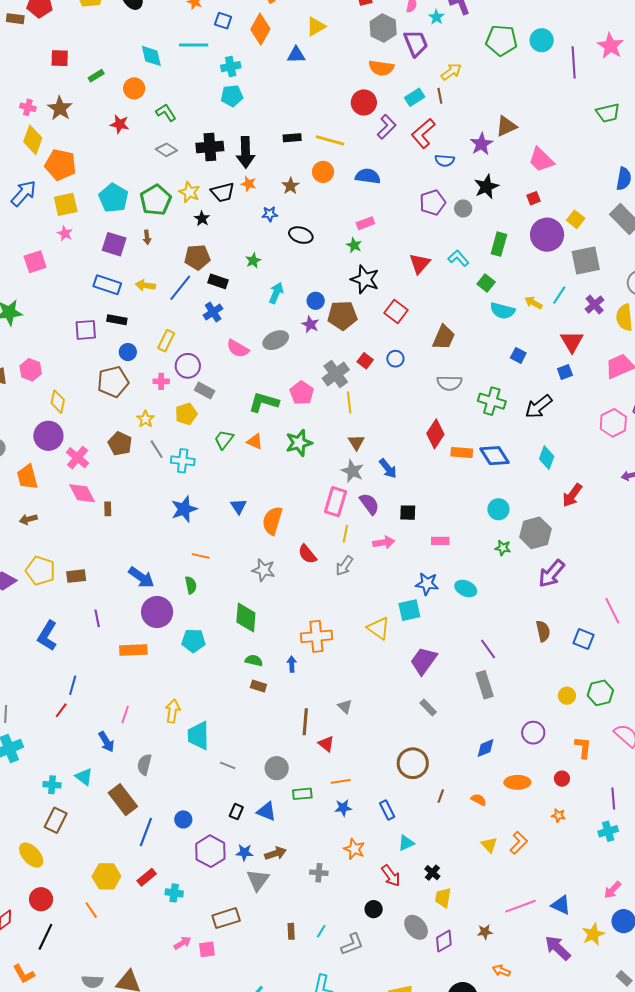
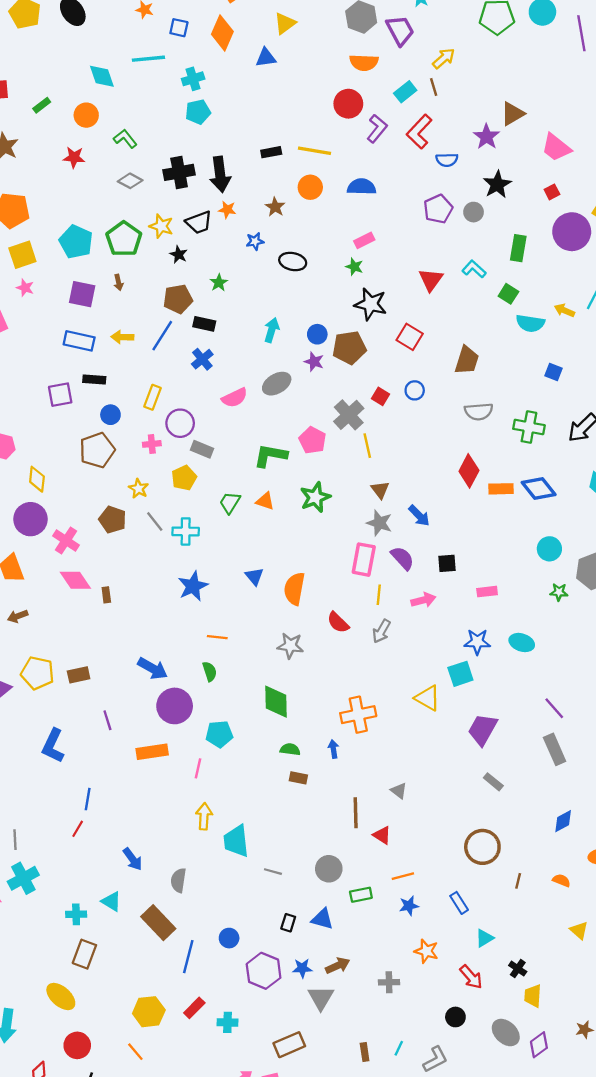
green star: (253, 261) -> (219, 283), moved
pink semicircle: (238, 349) -> (235, 398), turned -50
pink line: (125, 714) -> (198, 768), moved

